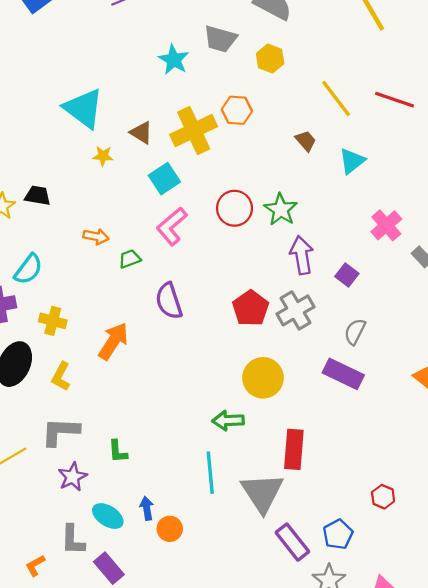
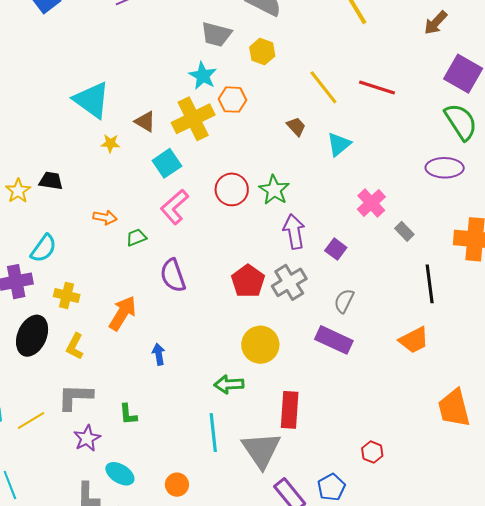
cyan star: (174, 60) -> (203, 76), moved
blue arrow: (147, 508) -> (159, 354), moved

